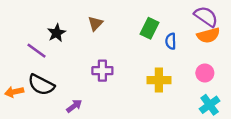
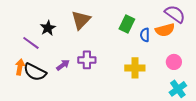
brown triangle: (95, 24) -> (81, 20), size x1.5
orange semicircle: (208, 35) -> (165, 30), moved
orange arrow: (14, 92) -> (20, 67), moved, turned 112
purple arrow: (74, 106) -> (63, 65), moved

